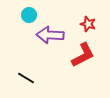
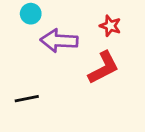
black line: (26, 78) -> (27, 99), turned -42

